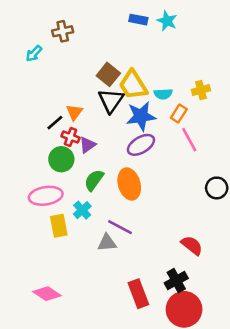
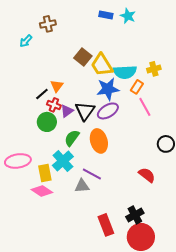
cyan semicircle: (163, 94) -> (125, 72), size x1.6
black triangle: (111, 100) -> (85, 111), moved
pink ellipse: (46, 196) -> (18, 161), moved
cyan cross: (82, 210) -> (63, 161), size x1.5
red semicircle: (192, 245) -> (147, 175), moved
pink diamond: (47, 294) -> (42, 191), moved

